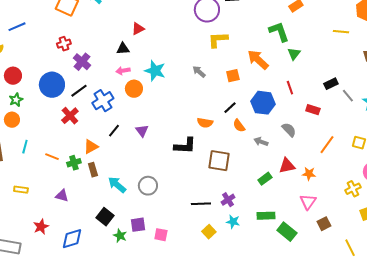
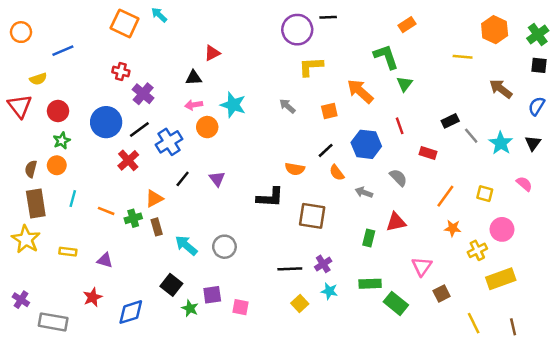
red cross: (64, 44) -> (121, 72), turned 32
orange star: (309, 174) -> (453, 228), moved
green rectangle: (265, 179) -> (369, 238), turned -40
purple triangle: (62, 196) -> (105, 260), moved

